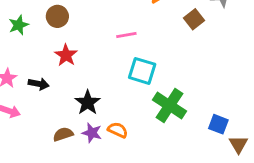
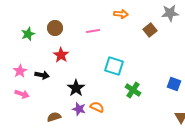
pink line: (126, 35) -> (93, 31), moved
green cross: (169, 105) -> (133, 90), size x0.7
blue square: (218, 124) -> (174, 84), moved
brown semicircle: (63, 134) -> (54, 117), moved

